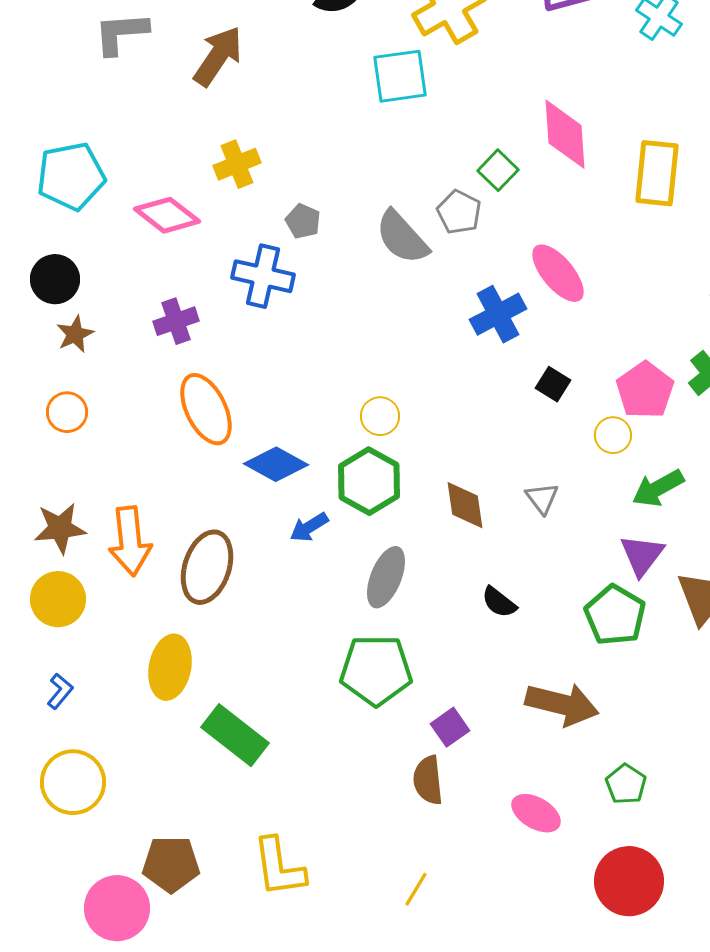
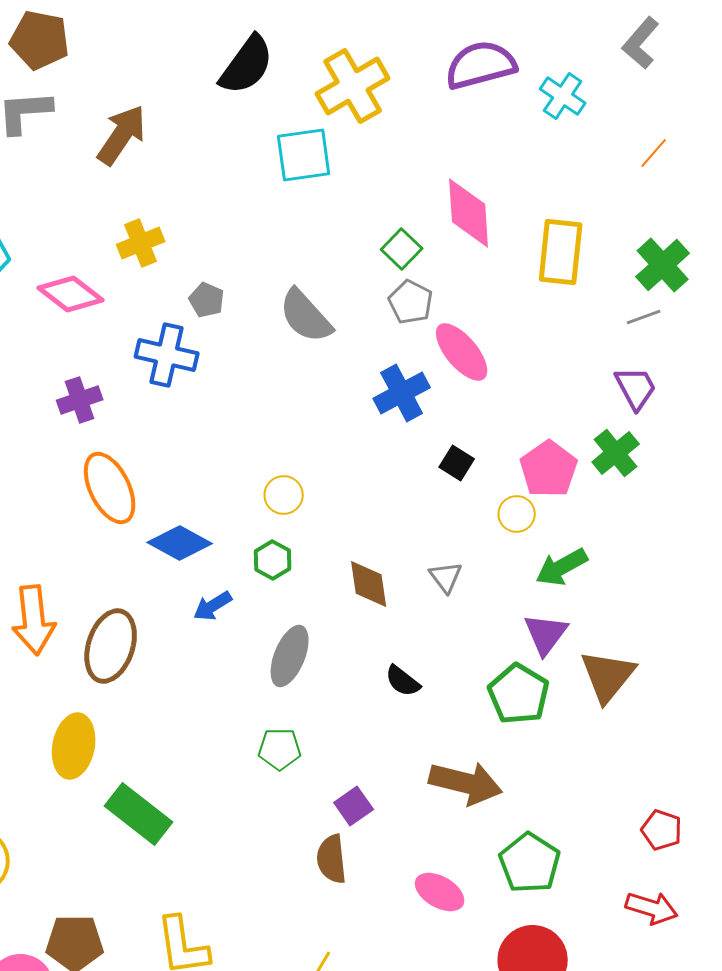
gray pentagon: (459, 212) -> (411, 302), moved
green hexagon: (369, 481) -> (273, 560), size x0.6
green pentagon: (376, 670) -> (280, 749), size x0.6
green pentagon: (626, 784) -> (530, 863), size x1.5

